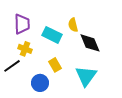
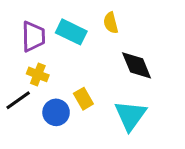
yellow semicircle: (73, 25) -> (111, 23), moved
cyan rectangle: (52, 35) -> (71, 32), moved
blue circle: (40, 83) -> (56, 112), moved

